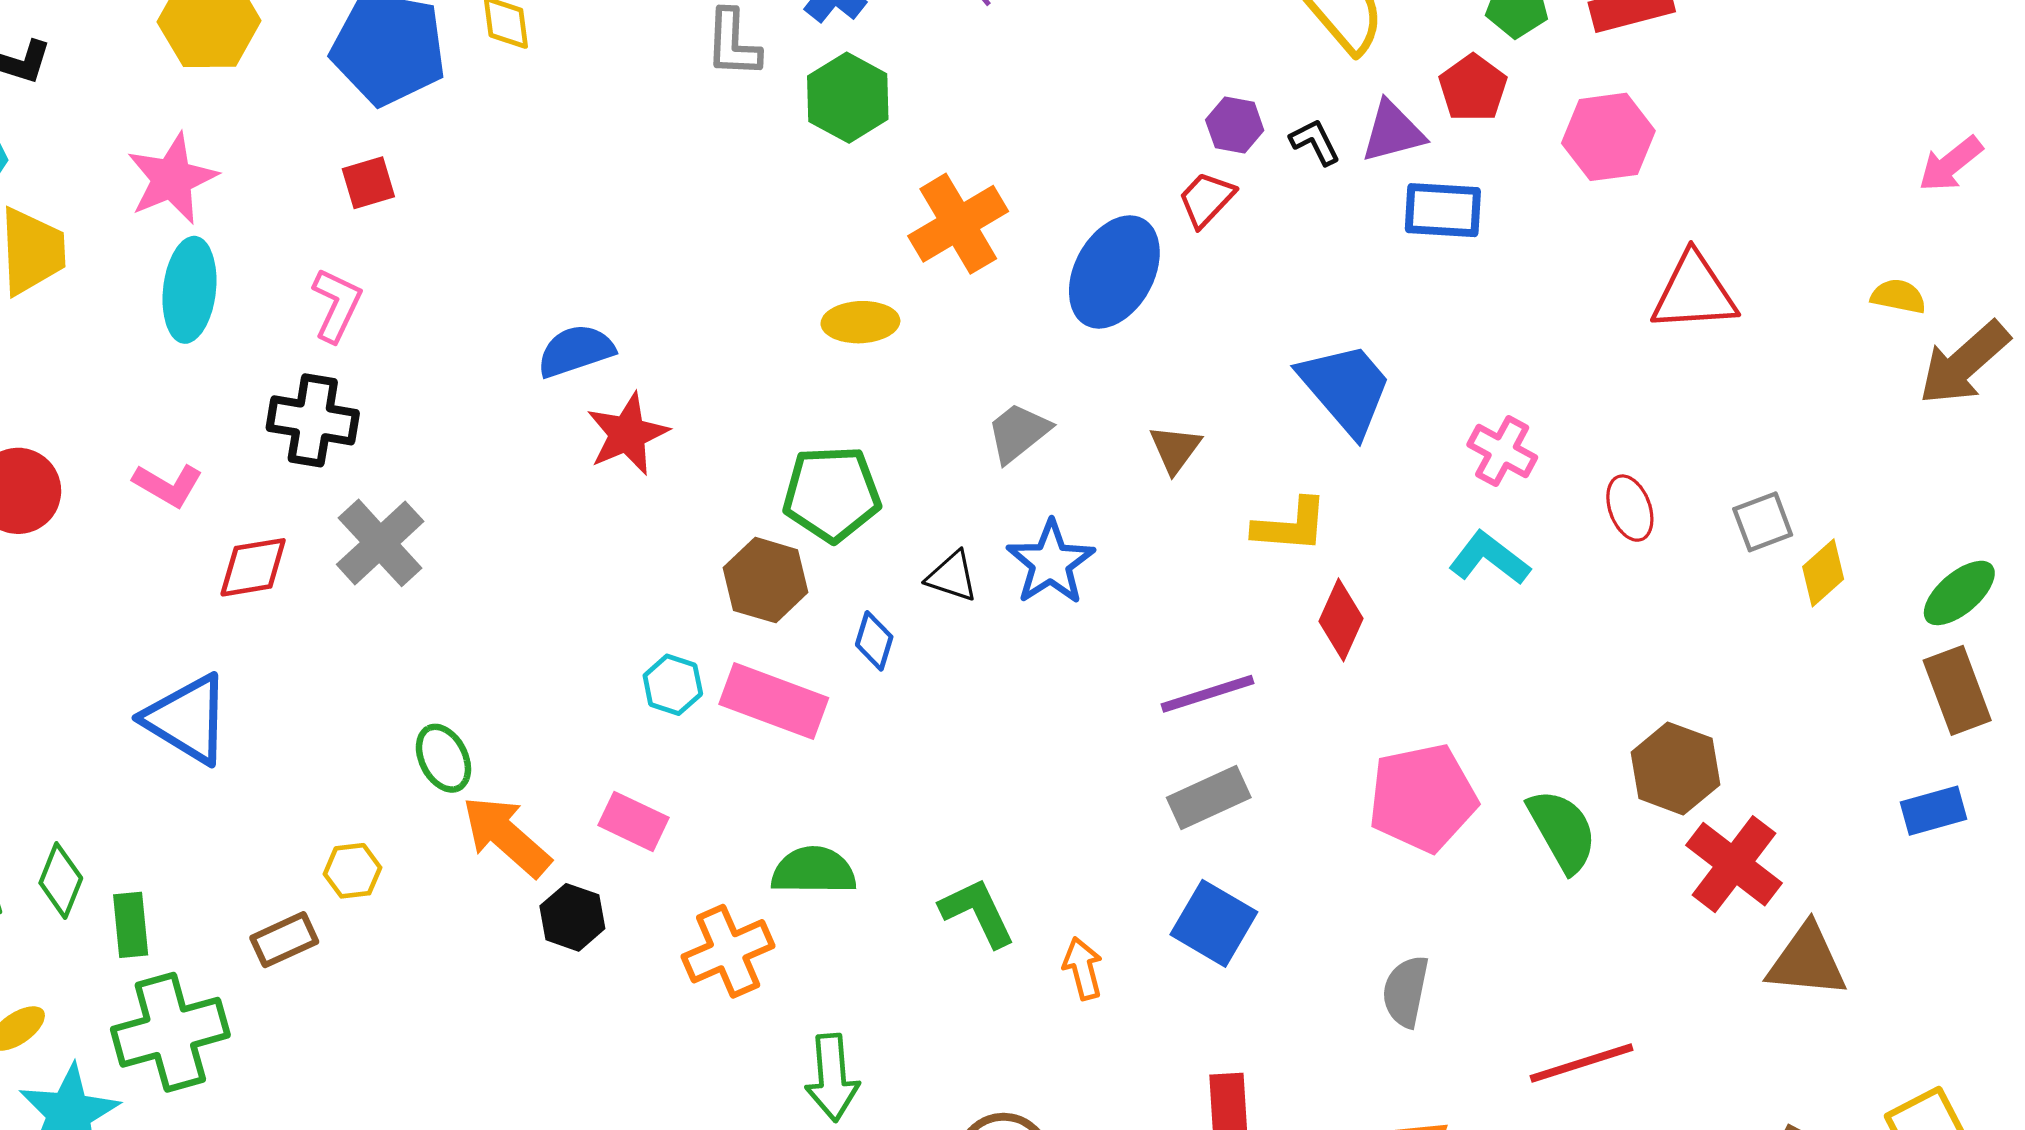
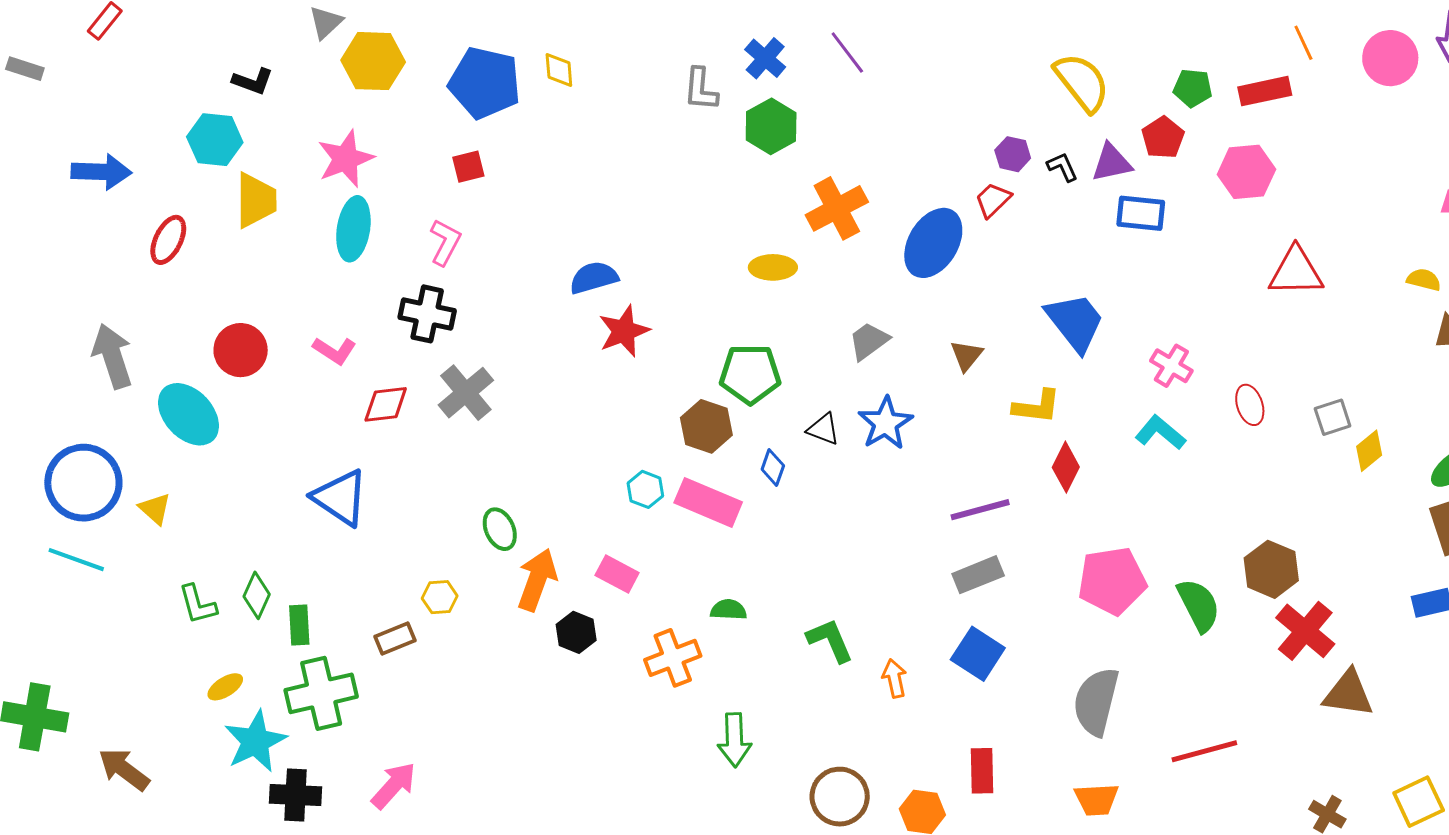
orange arrow: (506, 836) -> (537, 580), turned 66
green semicircle: (814, 871) -> (729, 610), size x0.7
gray semicircle: (1406, 991) -> (1096, 702), size x1.5

